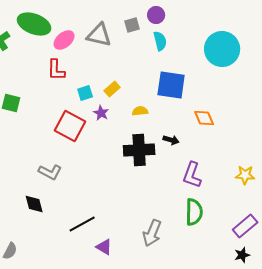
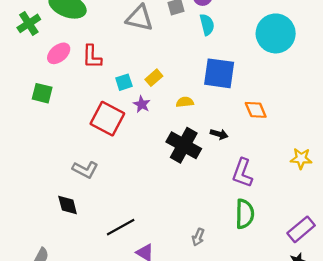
pink ellipse: (64, 40) -> (59, 53), moved
black cross: (139, 150) -> (184, 145), turned 32
yellow star: (245, 175) -> (301, 159), moved
gray arrow: (152, 233) -> (198, 237), size x0.6

